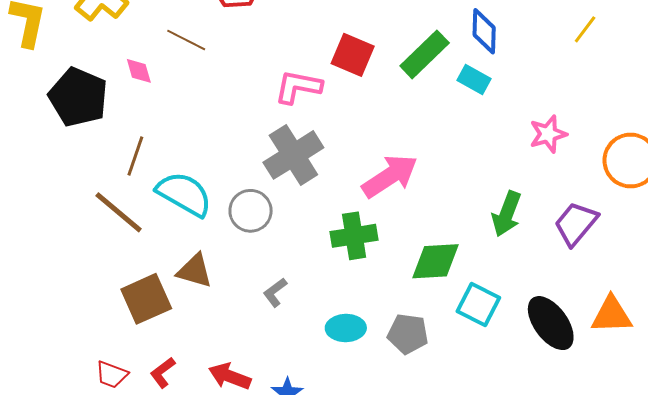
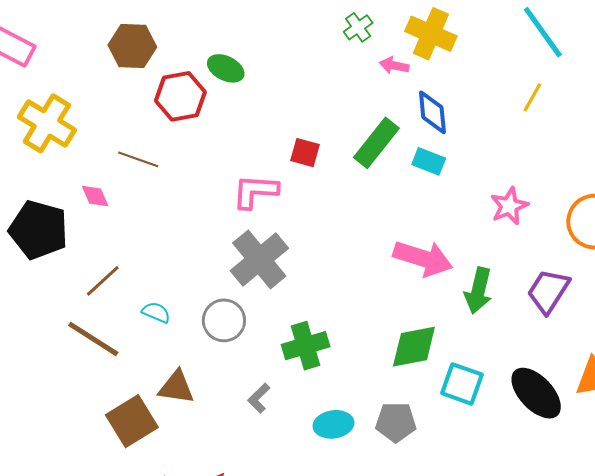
red square: (353, 55) -> (305, 153), size x0.7
brown line: (135, 156) -> (103, 281), turned 36
pink arrow: (390, 176) -> (423, 258), moved, turned 58
cyan semicircle: (184, 194) -> (156, 312), size x0.5
green cross: (354, 236) -> (306, 346), moved

